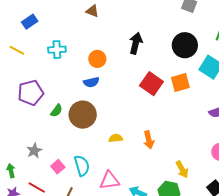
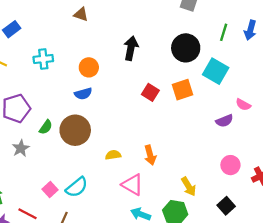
red square: (151, 84) -> (150, 92), size x0.7
gray star: (34, 151) -> (21, 148), moved
cyan semicircle: (82, 166) -> (77, 187), turned 70
pink triangle: (109, 180) -> (132, 185), moved, turned 40

